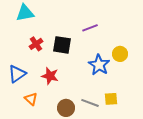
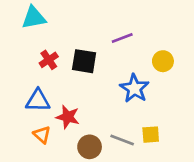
yellow circle: (120, 54) -> (163, 61), moved
blue triangle: (17, 74) -> (38, 101), moved, turned 36
red star: (50, 76) -> (68, 117), moved

